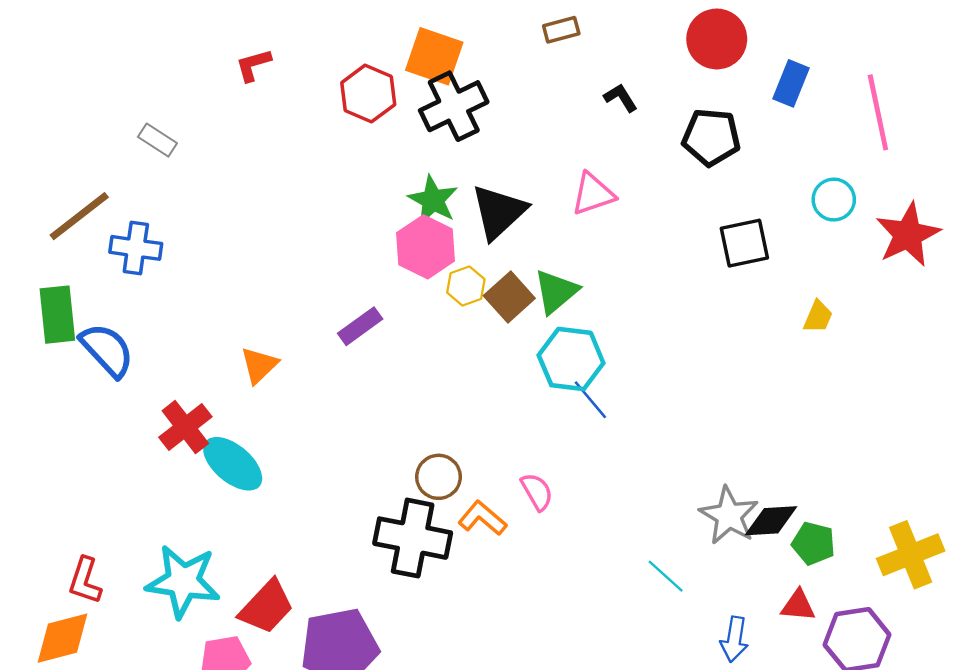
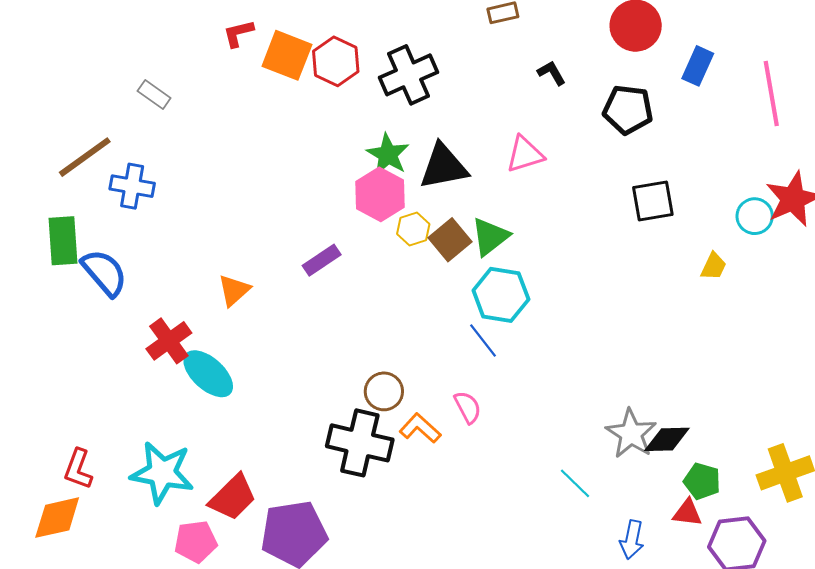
orange square: (434, 56) -> (287, 55), moved
cyan circle: (834, 200) -> (755, 216), moved
black triangle: (499, 212) -> (444, 167), turned 30
blue line: (590, 400) -> (483, 340), moved
green pentagon: (813, 543) -> (702, 481), moved

